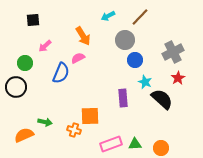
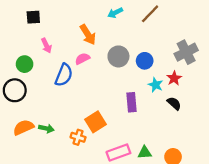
gray circle: (125, 40) -> (118, 56), moved
pink arrow: (45, 46) -> (46, 46), turned -72
red star: (178, 78) -> (174, 78), moved
black semicircle: (162, 99) -> (174, 103), size x0.6
orange square: (90, 116) -> (96, 122), turned -30
orange semicircle: (24, 135) -> (23, 127), moved

